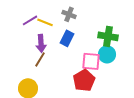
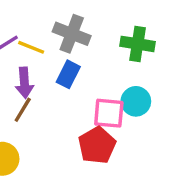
gray cross: (69, 14) -> (72, 34), size x1.5
green cross: (108, 36) -> (138, 44), moved

